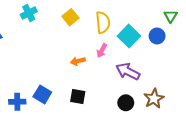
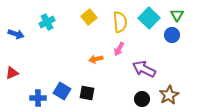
cyan cross: (29, 13) -> (47, 22), moved
green triangle: (171, 16) -> (177, 15), moved
cyan square: (129, 36) -> (149, 18), moved
black square: (78, 97) -> (87, 93), moved

